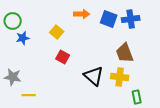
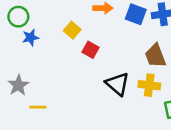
red square: (63, 57) -> (91, 50), moved
gray star: (13, 77) -> (18, 85), turned 30

